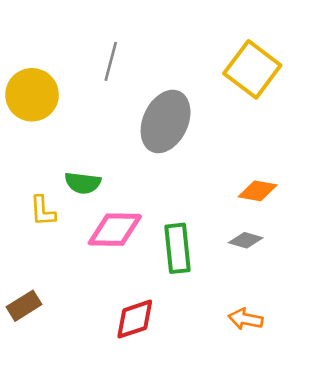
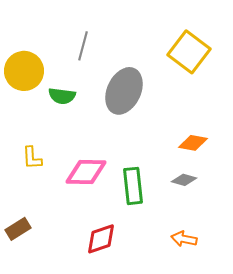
green semicircle: (83, 183) -> (62, 96), moved

